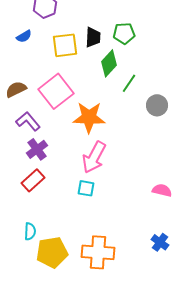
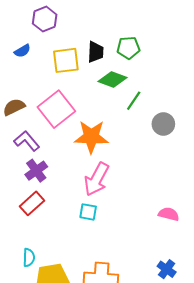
green diamond: (109, 63) -> (113, 79), turned 68

